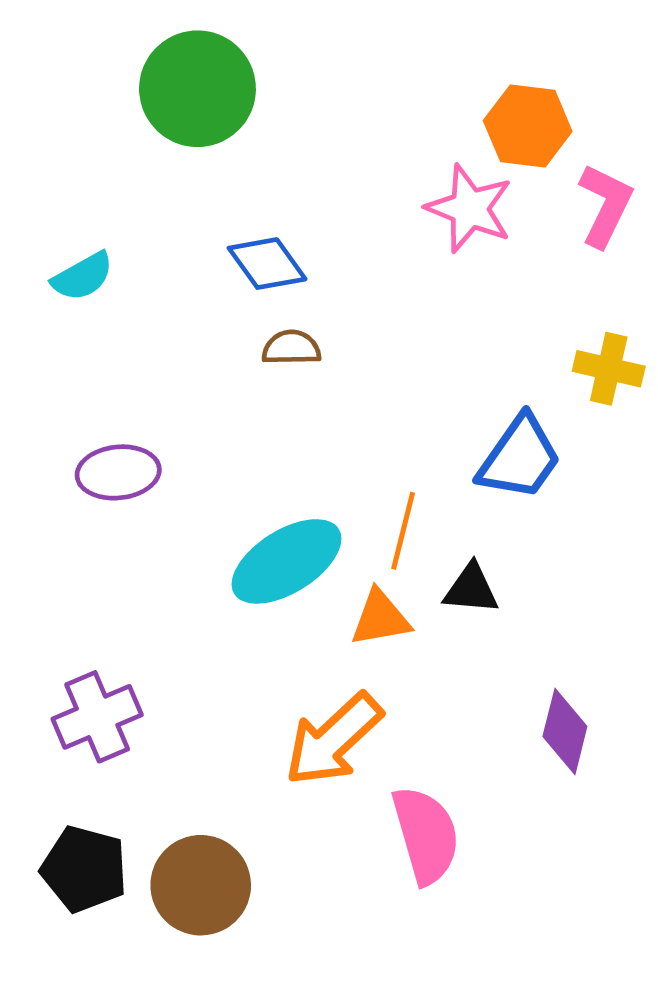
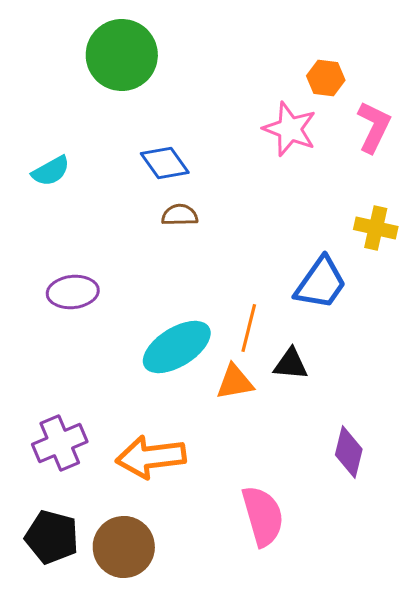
orange hexagon: (528, 126) -> (326, 78), size x0.7
orange arrow: (333, 740) -> (151, 457), moved, turned 36

